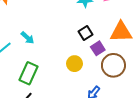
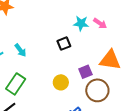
black square: (86, 33) -> (64, 44), moved

